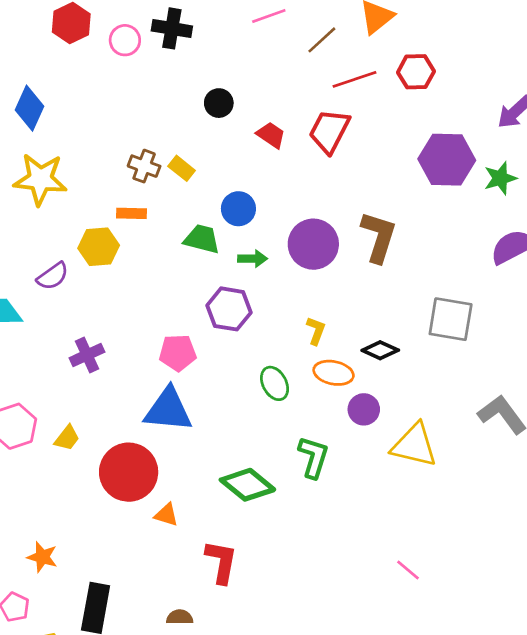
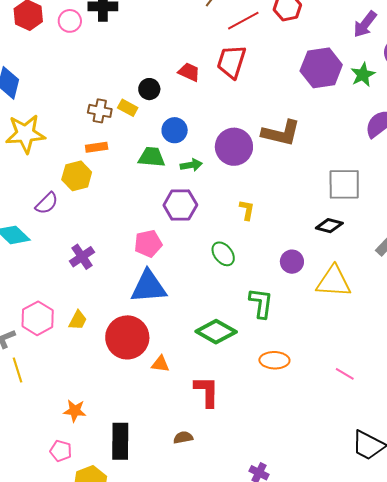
black circle: (219, 103) -> (149, 89), moved
brown L-shape: (379, 237) -> (281, 133), turned 96
black diamond: (380, 350) -> (329, 226), moved
orange ellipse: (334, 373) -> (274, 360), moved

